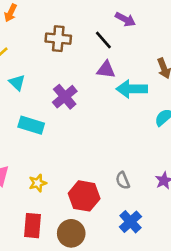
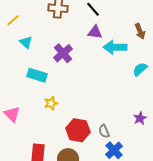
gray semicircle: (123, 180) -> (104, 131), moved
yellow star: (38, 183) -> (51, 103), moved

